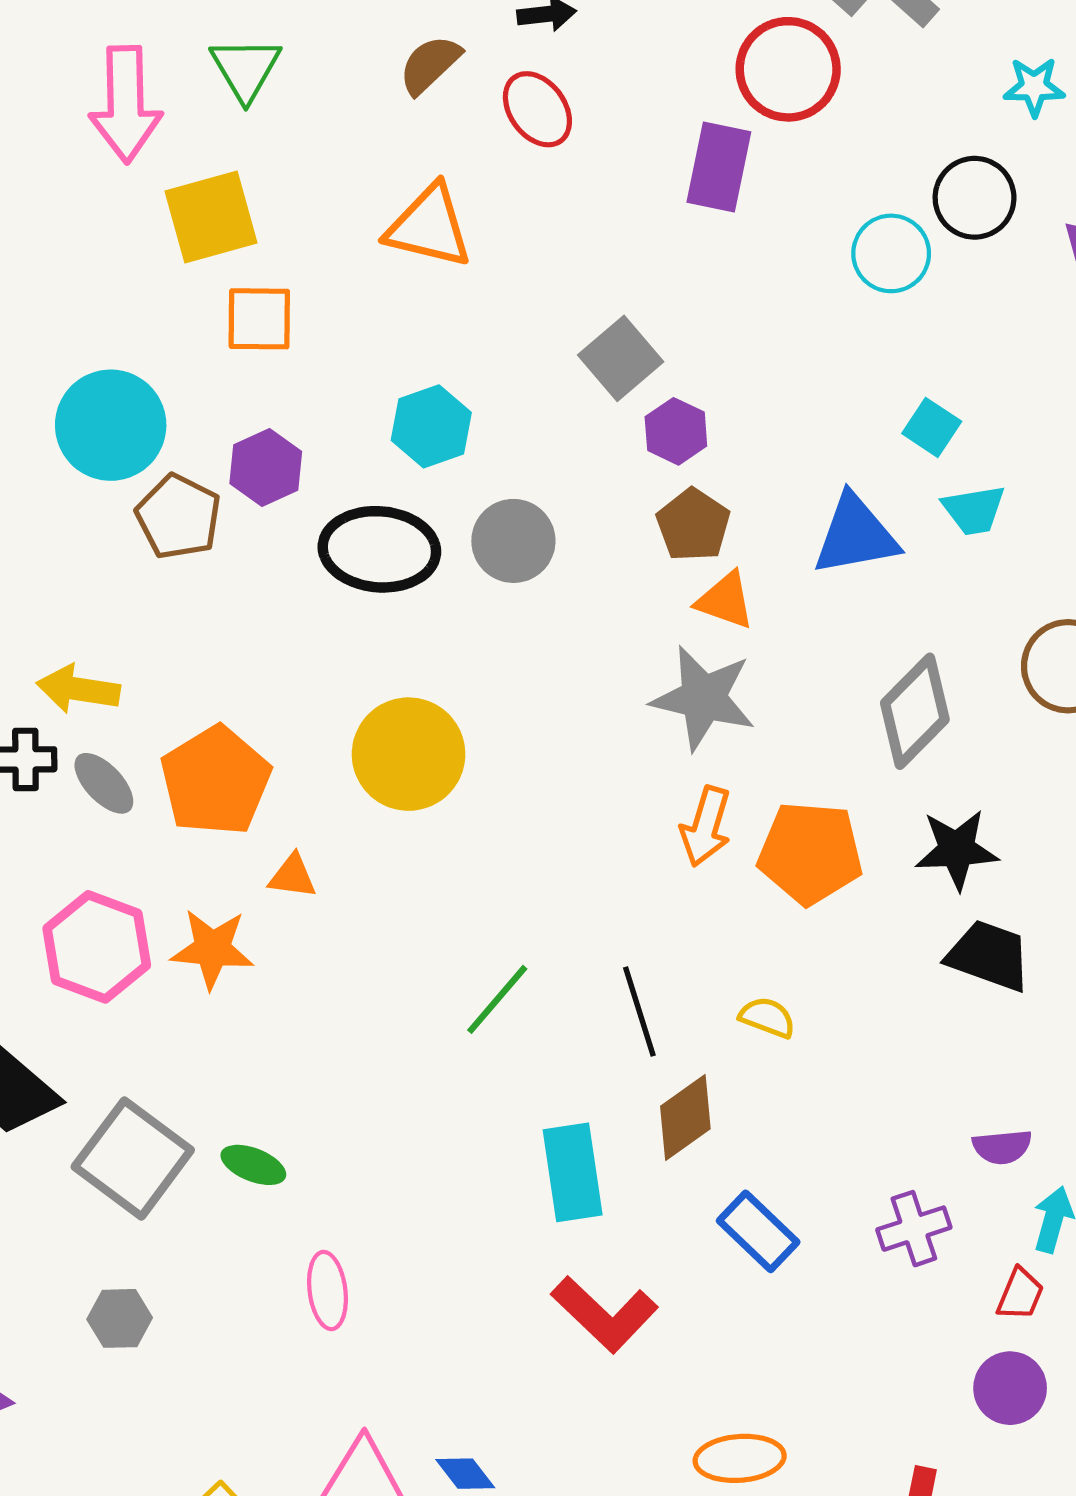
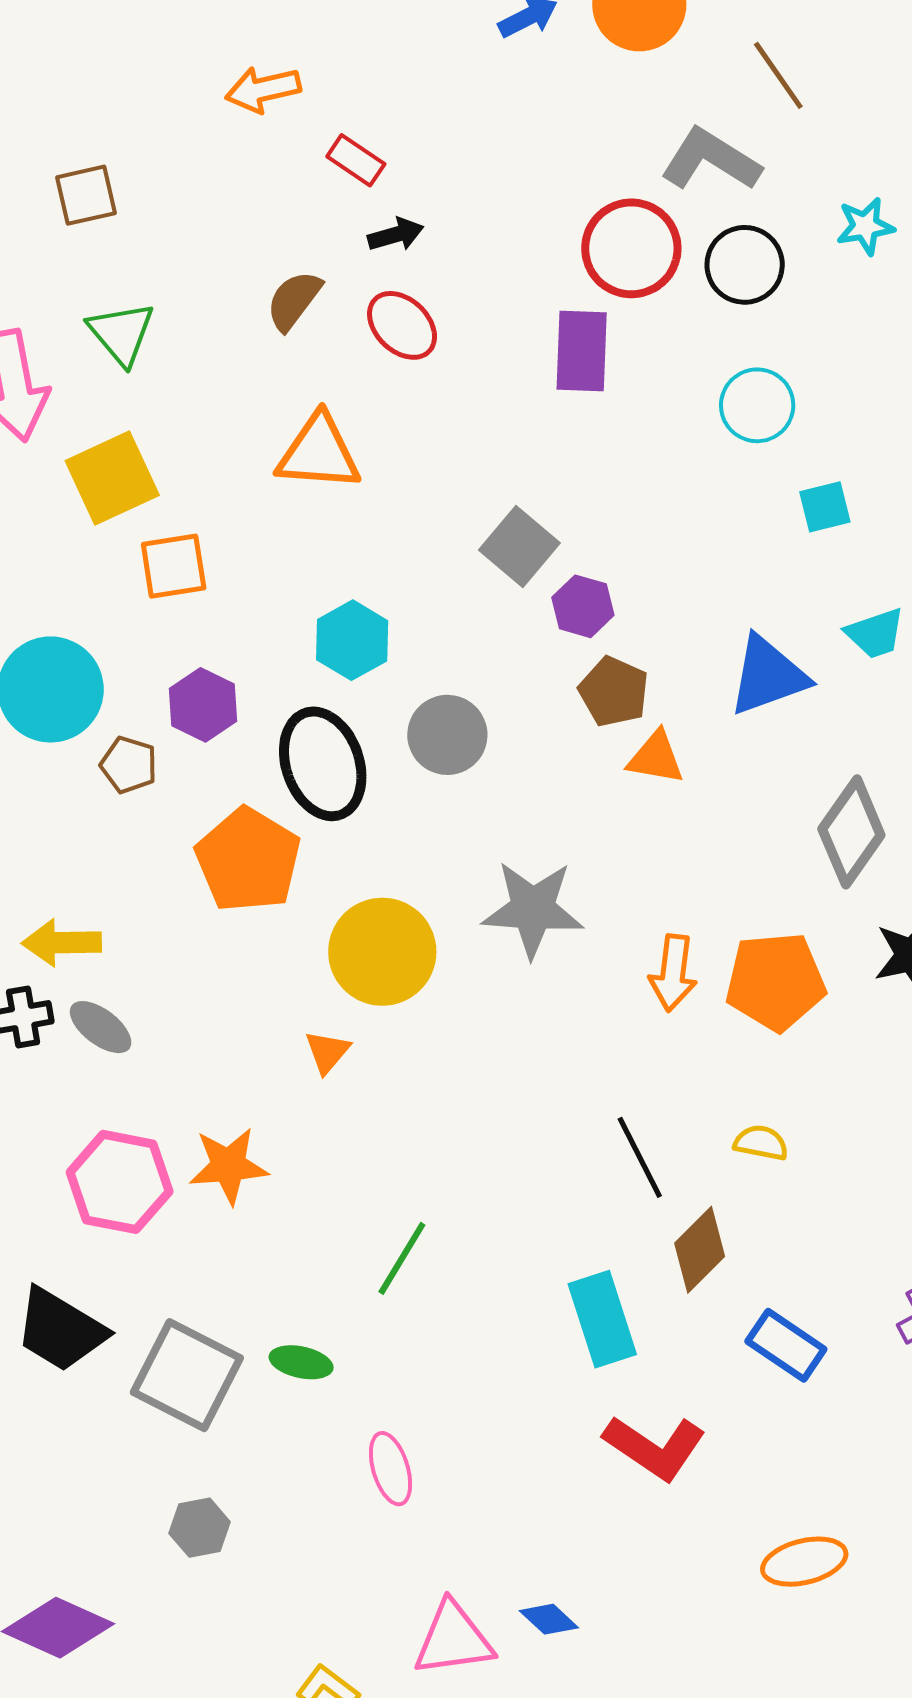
black circle: (975, 198) -> (745, 265), moved
cyan square: (932, 427) -> (825, 507), moved, turned -38
brown pentagon: (178, 517) -> (129, 765), size x0.7
black ellipse: (379, 549) -> (323, 764), turned 76
gray star: (703, 698) -> (533, 909), moved
orange pentagon: (215, 781) -> (248, 860), moved
orange triangle: (293, 876) -> (327, 1052), moved, turned -48
green line: (497, 999) -> (402, 1258), moved

